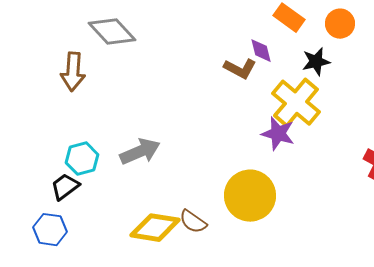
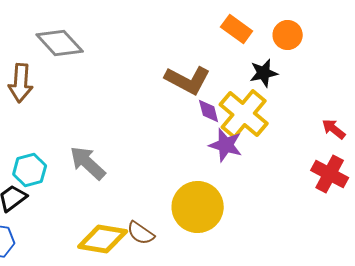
purple diamond: (261, 51) -> (209, 111), moved
brown L-shape: (240, 69) -> (188, 80), size x1.4
gray arrow: (140, 152) -> (88, 163), turned -114

